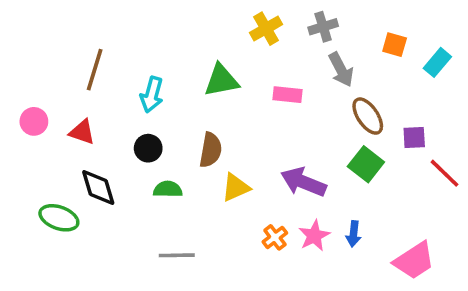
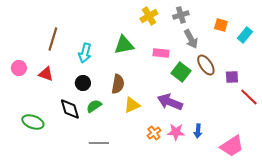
green square: (366, 164) -> (181, 72), moved
black diamond: (98, 187) -> (70, 109), moved
green semicircle: (168, 189) -> (94, 106), turned -35
pink star: (314, 236) -> (176, 132), turned 30

